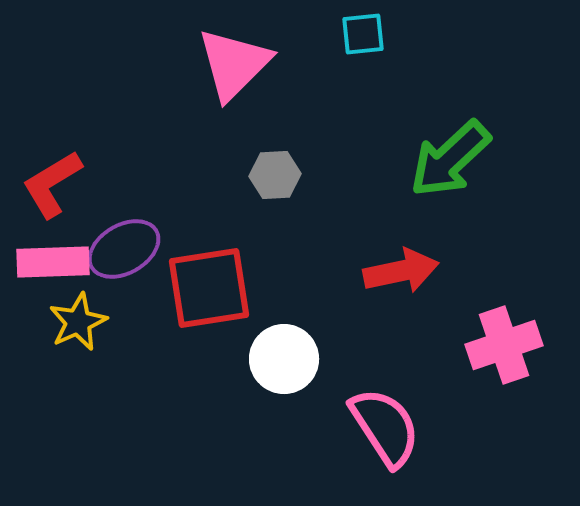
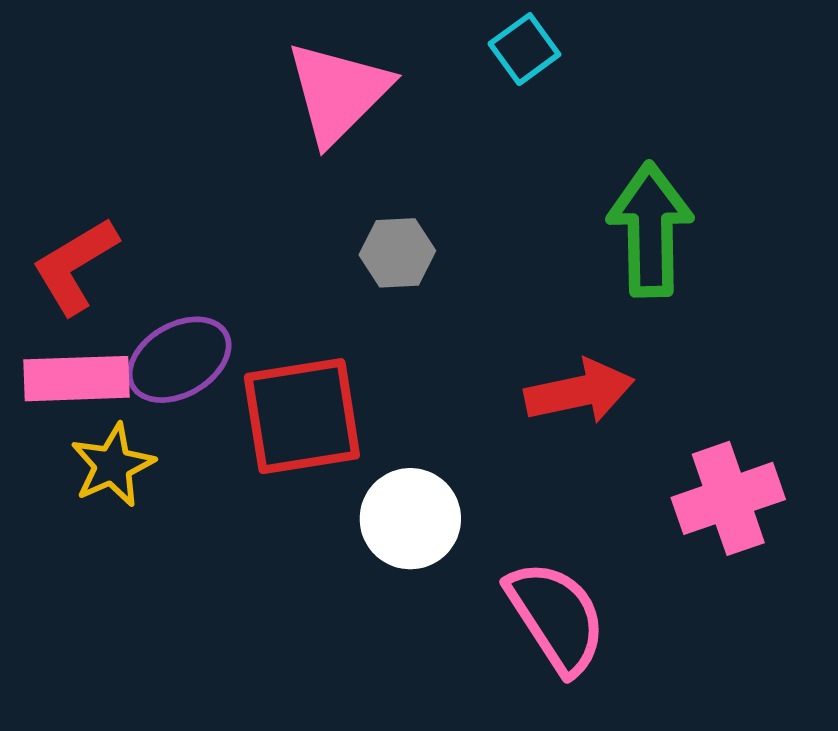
cyan square: (363, 34) -> (524, 49), turned -30
green arrow: (450, 159) -> (650, 230), turned 132

